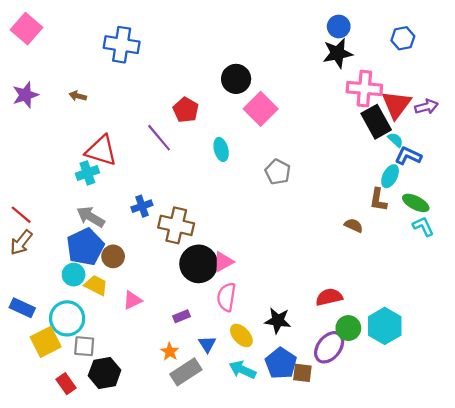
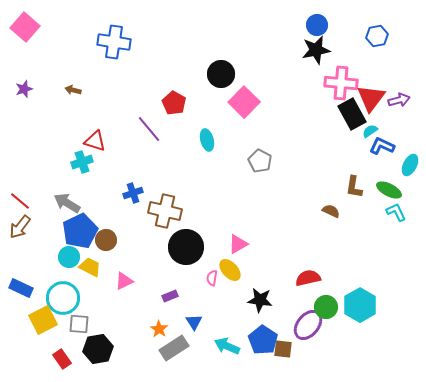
purple star: (25, 95) -> (24, 89), size x0.7
cyan semicircle: (395, 140) -> (370, 131), turned -77
red triangle: (101, 151) -> (95, 141), size x0.7
cyan ellipse: (390, 176) -> (410, 165), moved
gray arrow: (91, 217) -> (67, 203), moved
pink triangle: (223, 262) -> (238, 244), moved
pink semicircle: (226, 297) -> (212, 278), size x0.6
yellow ellipse: (241, 336) -> (230, 270), moved

